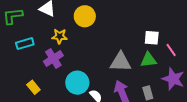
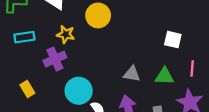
white square: (152, 38) -> (173, 40), moved
pink line: (171, 50) -> (192, 69), turned 32
gray triangle: (121, 62) -> (132, 74), size x0.7

